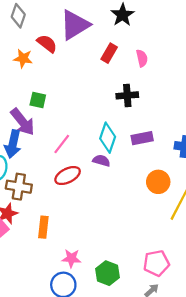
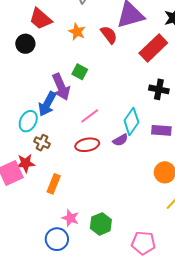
red semicircle: (47, 44) -> (109, 35), moved
red rectangle: (109, 53) -> (153, 48), size x1.6
purple semicircle: (101, 161) -> (120, 140), turned 119
brown cross: (19, 187) -> (42, 143), size x0.7
green hexagon: (108, 273) -> (101, 224), moved

